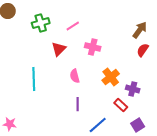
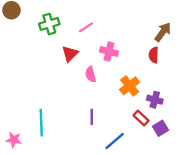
red semicircle: (143, 50) -> (154, 55), moved, turned -32
pink semicircle: (75, 76) -> (91, 74), moved
cyan line: (34, 79) -> (41, 123), moved
purple square: (138, 125) -> (161, 128), moved

